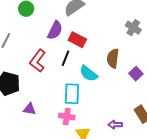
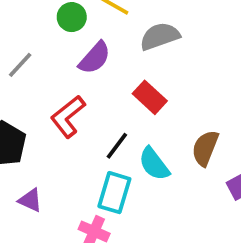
purple semicircle: (55, 30) -> (95, 58), moved
black line: (66, 58) -> (117, 146), moved

